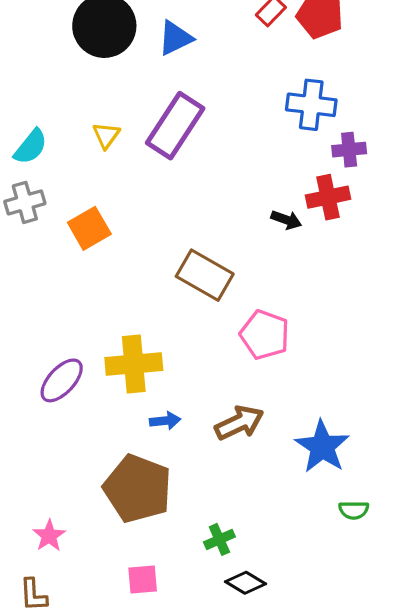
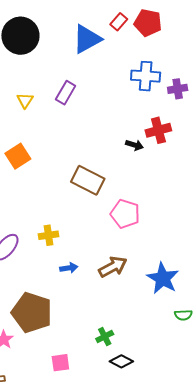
blue triangle: (175, 38) -> (87, 39), moved, size x1.4
purple rectangle: (175, 126) -> (66, 93), size x0.6
purple cross: (349, 150) -> (178, 89), moved
yellow cross: (134, 364) -> (48, 235), size x0.6
brown pentagon: (138, 489) -> (32, 313), moved

